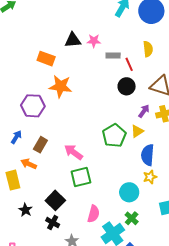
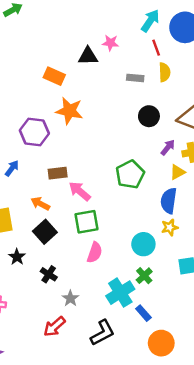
pink star: (94, 41) -> (110, 43), moved
yellow semicircle: (148, 49) -> (165, 72), moved
red line: (129, 64) -> (156, 48), moved
yellow triangle: (137, 131) -> (177, 172), moved
brown rectangle: (40, 145) -> (58, 173), moved, turned 49
orange arrow: (29, 164) -> (40, 204), moved
black square: (55, 200) -> (45, 232), moved
pink semicircle: (94, 214) -> (95, 252), moved

